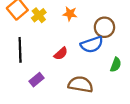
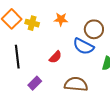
yellow cross: (39, 15) -> (32, 23), turned -32
blue semicircle: (92, 45) -> (84, 46), turned 50

